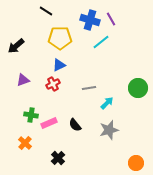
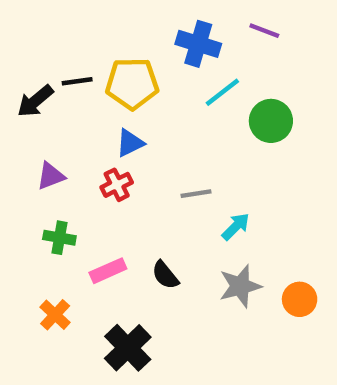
black line: (46, 11) -> (77, 81), moved, turned -40
purple line: (111, 19) -> (264, 31), moved, turned -40
green circle: (138, 88) -> (271, 121), moved
green cross: (31, 115) -> (59, 238), moved
black cross: (58, 158) -> (128, 348), size x1.5
orange circle: (136, 163) -> (300, 299), moved

